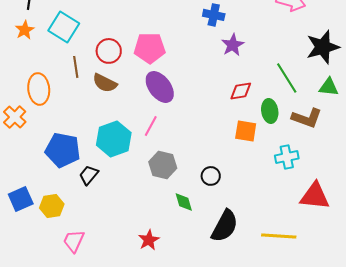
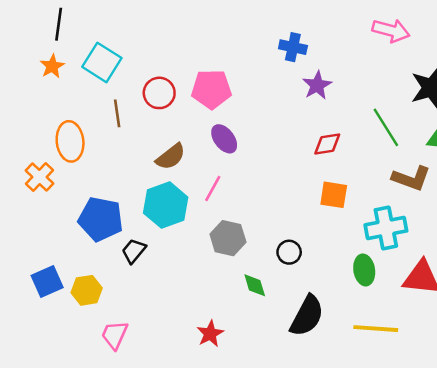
brown semicircle: (105, 83) -> (171, 157), moved, turned -65
purple ellipse: (160, 87) -> (224, 139), size x0.7
green ellipse: (270, 111) -> (364, 270), moved
cyan cross: (287, 157) -> (386, 228), size x1.4

